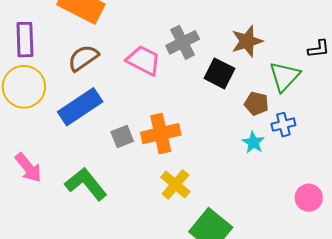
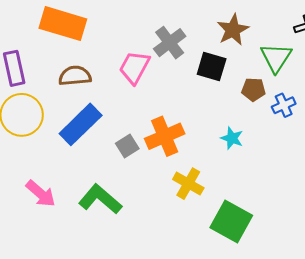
brown semicircle: (83, 58) -> (75, 76), turned 40
pink trapezoid: (143, 60) -> (134, 67), turned -78
cyan star: (253, 142) -> (232, 138), moved

